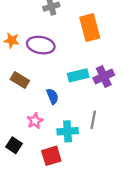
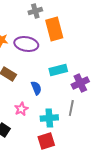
orange rectangle: (90, 28) -> (54, 29), moved
purple cross: (104, 77) -> (80, 83), moved
red square: (51, 156) -> (46, 141), moved

